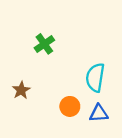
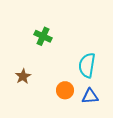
green cross: (44, 44) -> (43, 36), turned -30

